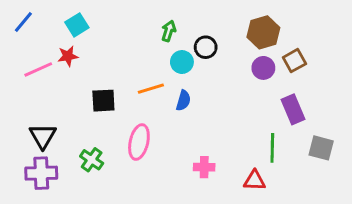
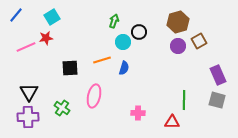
purple rectangle: (293, 109) -> (218, 75), moved

